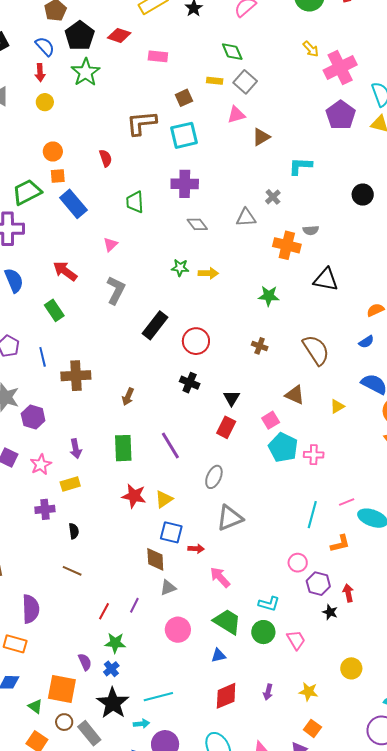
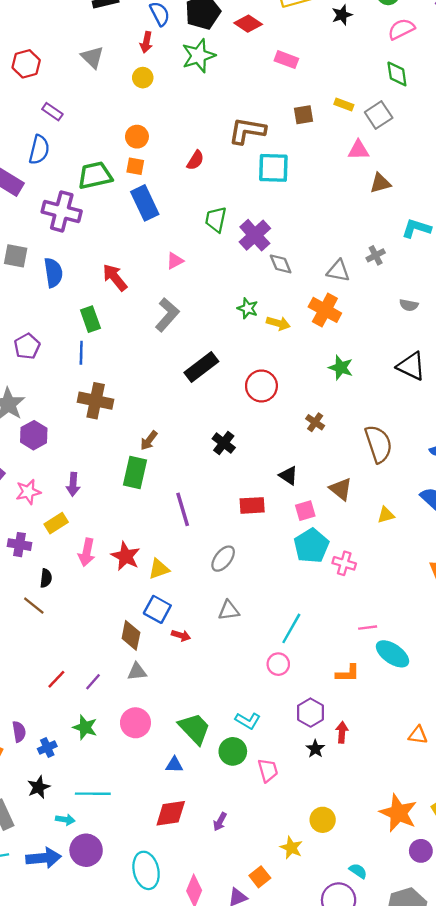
green diamond: (232, 52) -> (397, 74), moved
cyan square: (184, 135) -> (273, 168), moved
red semicircle: (106, 158) -> (195, 160), turned 36
purple cross: (185, 184) -> (255, 235), moved, turned 32
orange cross: (287, 245) -> (325, 310), moved
red circle: (196, 341) -> (261, 386), moved
blue line: (43, 357) -> (81, 353), moved
black triangle: (232, 398) -> (288, 476), moved, turned -42
red rectangle: (226, 427) -> (252, 505), turned 45
green rectangle: (123, 448) -> (135, 472), moved
yellow rectangle: (70, 484) -> (56, 523), turned -30
cyan line: (312, 515) -> (291, 628), moved
gray triangle: (230, 518) -> (229, 610), size x0.7
pink circle: (298, 563) -> (278, 664), moved
brown line: (72, 571) -> (34, 606), moved
pink arrow: (220, 577) -> (87, 552), moved, turned -140
green star: (115, 643) -> (85, 727), moved
yellow star: (308, 692) -> (291, 848), moved
black star: (113, 703) -> (39, 787), size x0.6

